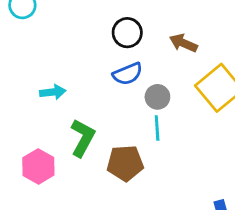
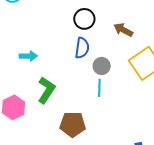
blue semicircle: (128, 74) -> (82, 48), turned -65
brown pentagon: (125, 163) -> (73, 124), moved

